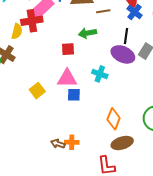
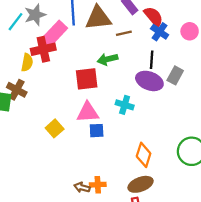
red square: (68, 49) -> (87, 79), size x1.5
brown ellipse: (122, 143) -> (141, 184), moved

